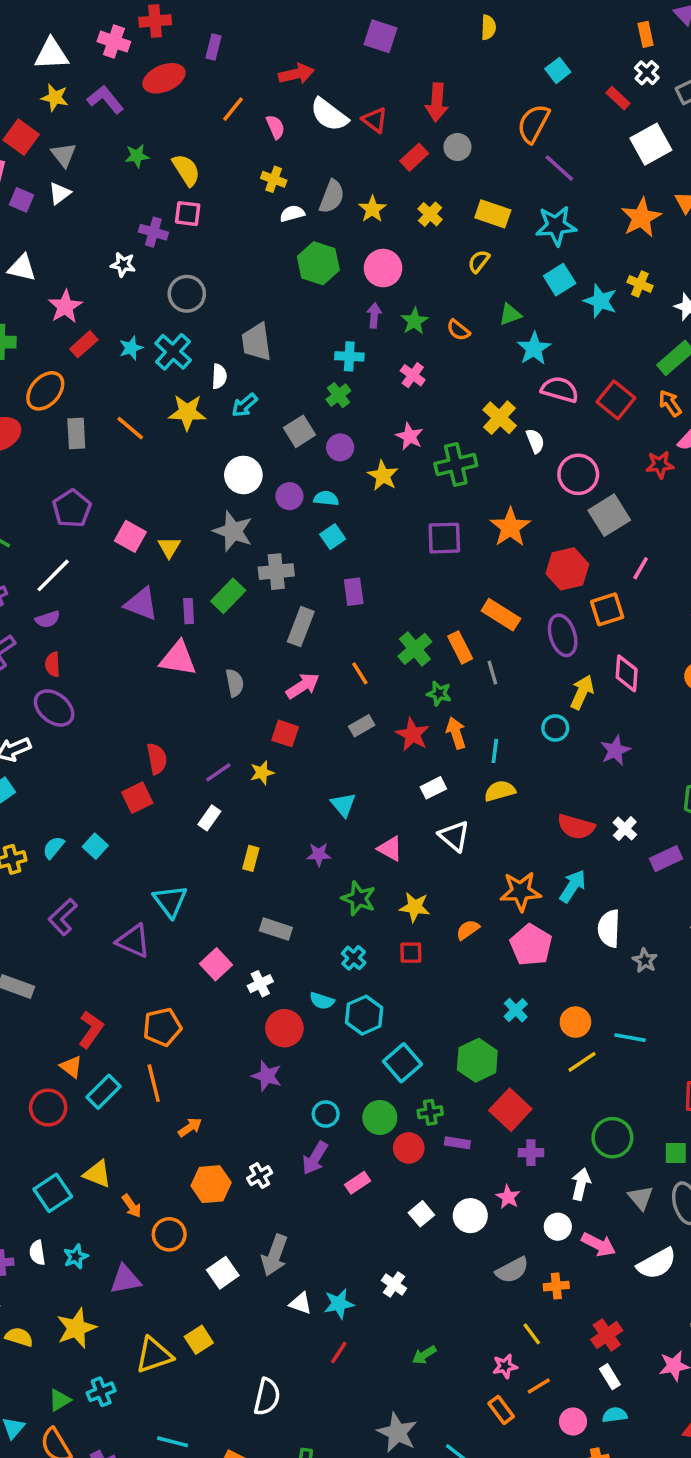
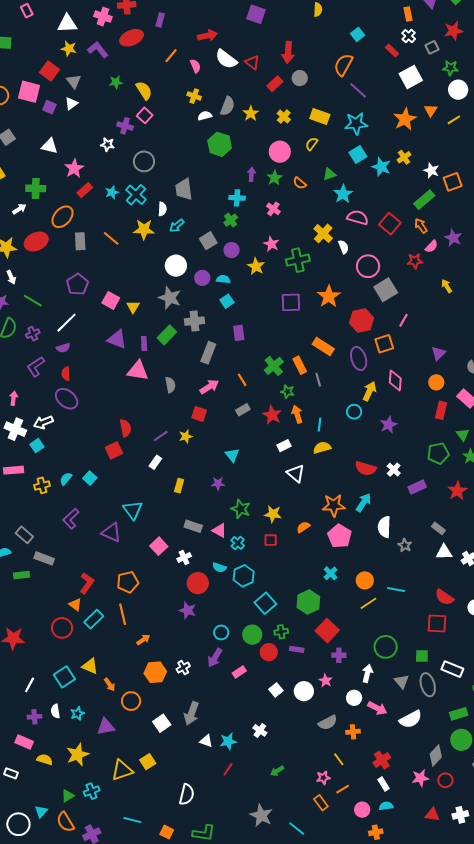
pink square: (188, 214) -> (145, 115), turned 35
pink circle: (383, 268) -> (280, 152), moved
yellow cross: (640, 284) -> (404, 157), turned 32
pink triangle: (390, 849) -> (219, 530), moved

